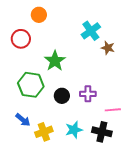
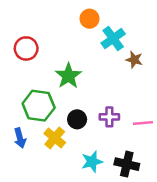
orange circle: (39, 15) -> (90, 19), moved
pink line: (113, 110) -> (143, 123), moved
blue arrow: (23, 120) -> (20, 138), moved, turned 35
yellow cross: (44, 132) -> (55, 138), moved, turned -30

